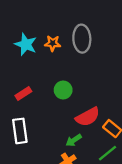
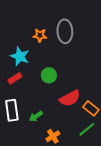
cyan star: (26, 44) -> (20, 56), moved
green arrow: (74, 140) -> (36, 116), moved

